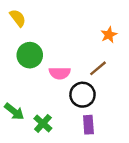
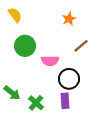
orange star: (109, 35) -> (69, 19), moved
brown line: (98, 68) -> (81, 46), moved
purple rectangle: (88, 125) -> (65, 101), moved

